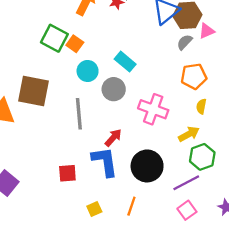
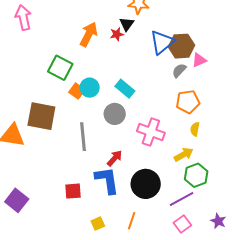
orange square: (75, 44) -> (77, 91), moved
cyan circle: (88, 71) -> (90, 88), moved

